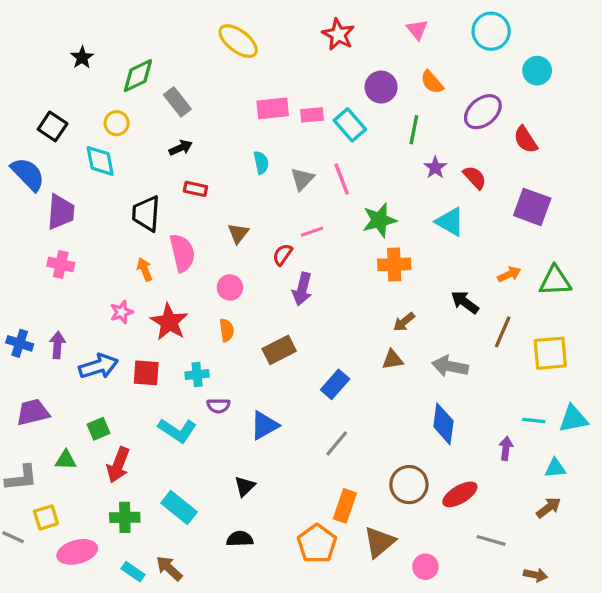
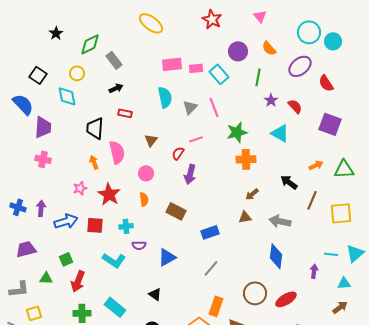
cyan circle: (491, 31) -> (309, 32), moved
cyan semicircle: (261, 163) -> (165, 97), size x1.5
brown rectangle: (279, 350) -> (176, 211), turned 54
blue rectangle: (335, 384) -> (210, 232), turned 30
cyan triangle: (573, 419) -> (355, 253), turned -30
black triangle: (245, 486) -> (155, 294), turned -40

